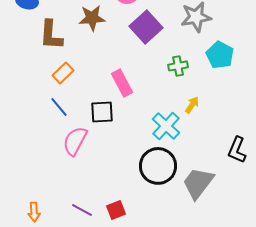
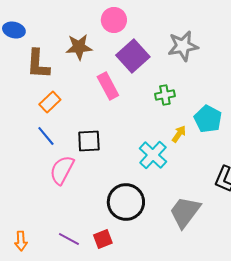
cyan pentagon: (220, 55) -> (208, 119), moved
pink rectangle: (122, 83) -> (108, 86), moved
black circle: (158, 166) -> (126, 202), moved

